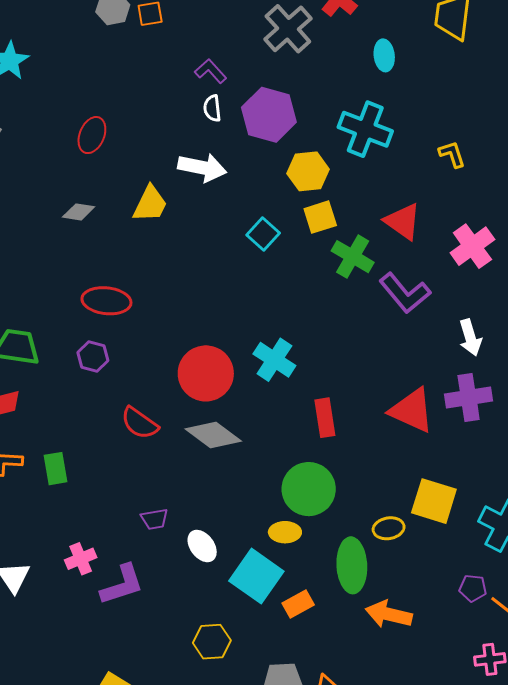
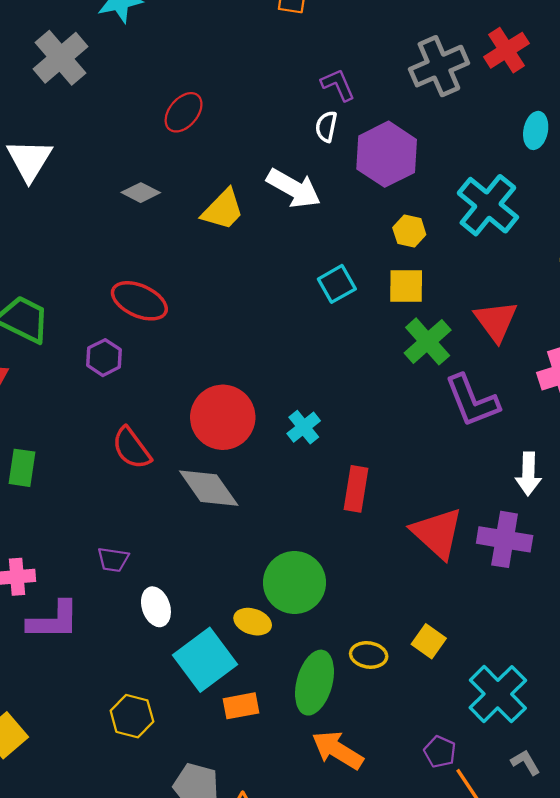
yellow hexagon: (308, 171) -> (409, 231), size x0.7
cyan cross: (274, 360) -> (304, 427), size x0.7
red rectangle: (325, 418) -> (356, 489), moved
yellow square: (434, 501) -> (429, 641), size x0.6

